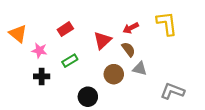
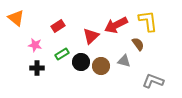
red arrow: (131, 28) -> (116, 25), size x1.6
orange triangle: (18, 34) -> (16, 18), moved
brown semicircle: (128, 49) -> (138, 44), moved
black circle: (88, 97) -> (81, 62), moved

